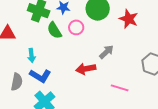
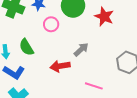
green semicircle: (54, 30) -> (26, 47), moved

